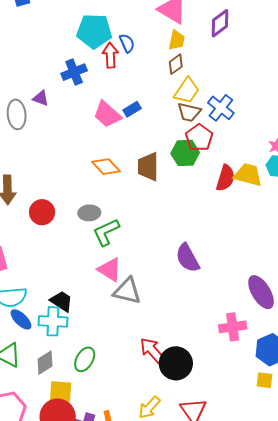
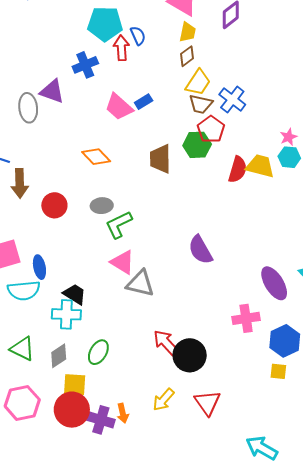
purple triangle: (41, 98) -> (52, 91), size x1.5
orange diamond: (106, 167) -> (96, 157), moved
blue ellipse: (21, 319) -> (39, 267), moved, turned 35

